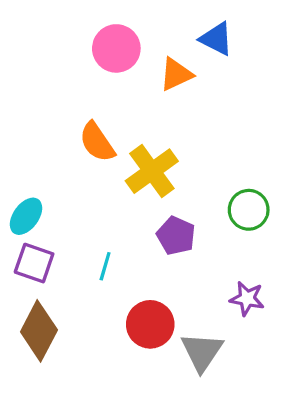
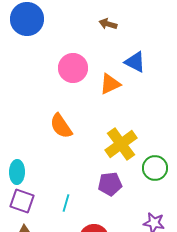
yellow cross: (152, 171) -> (121, 144), moved
cyan ellipse: (26, 216) -> (17, 172), turned -35
purple pentagon: (176, 236) -> (110, 184), turned -30

